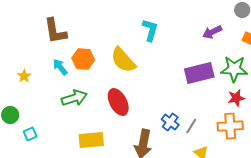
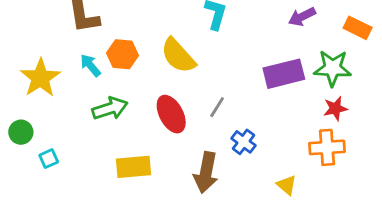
yellow star: (24, 76) -> (40, 78), size x2.0
gray line: (191, 126) -> (217, 107), moved

